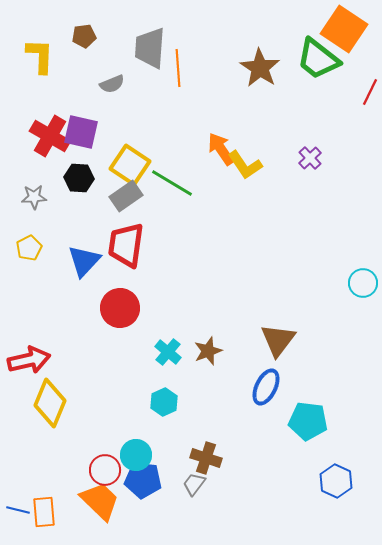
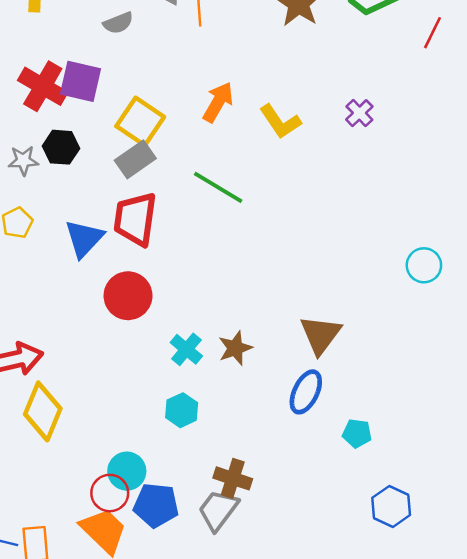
orange arrow: (221, 149) -> (218, 102), moved, turned 64
black hexagon: (79, 178) -> (61, 147), moved
green line: (172, 183) -> (218, 187), moved
cyan pentagon: (308, 421) -> (357, 433), size x0.6
cyan circle: (136, 455) -> (127, 471), moved
gray trapezoid: (194, 484) -> (218, 510), size x1.5

